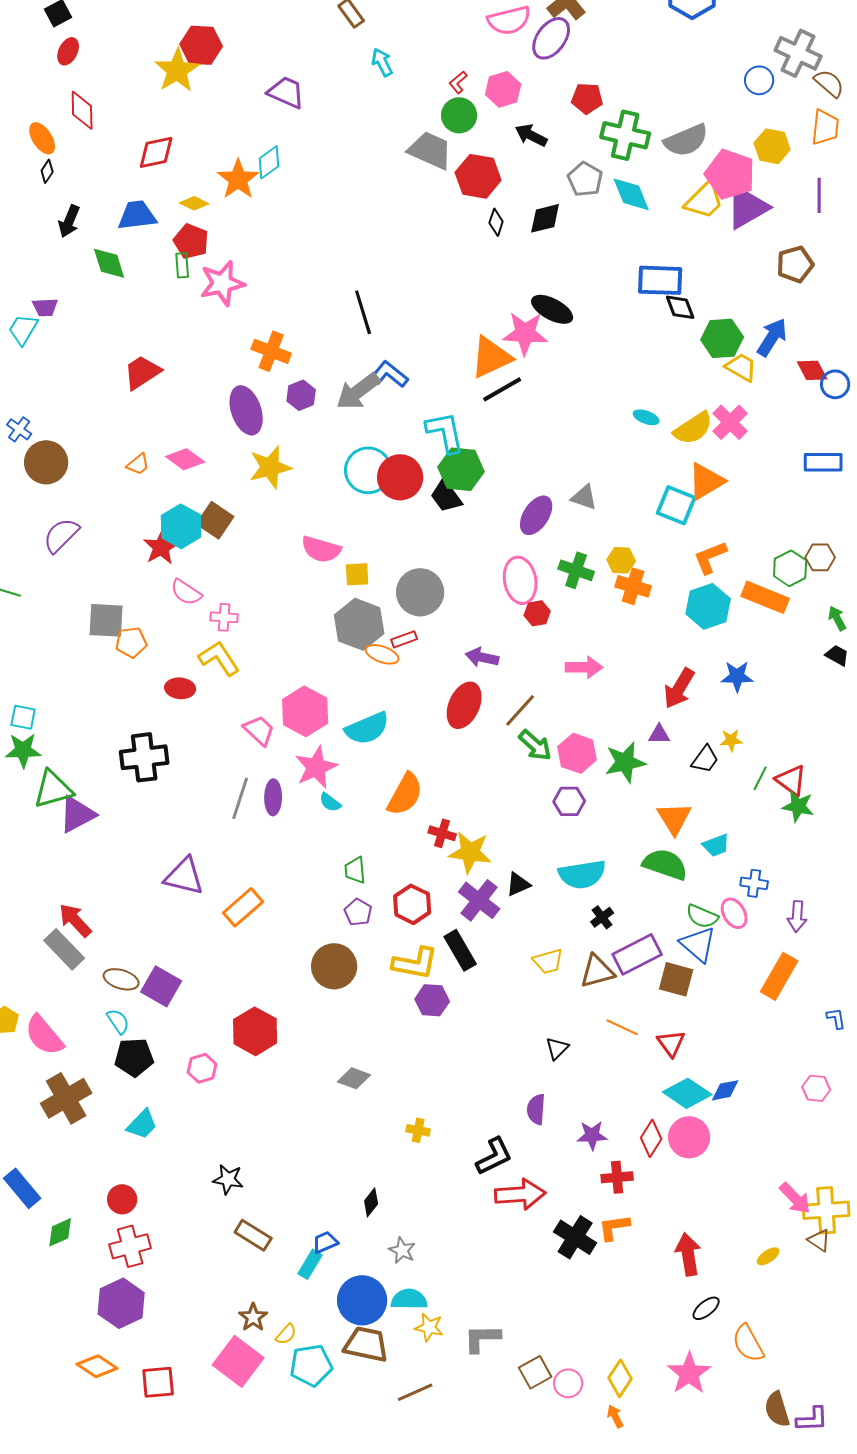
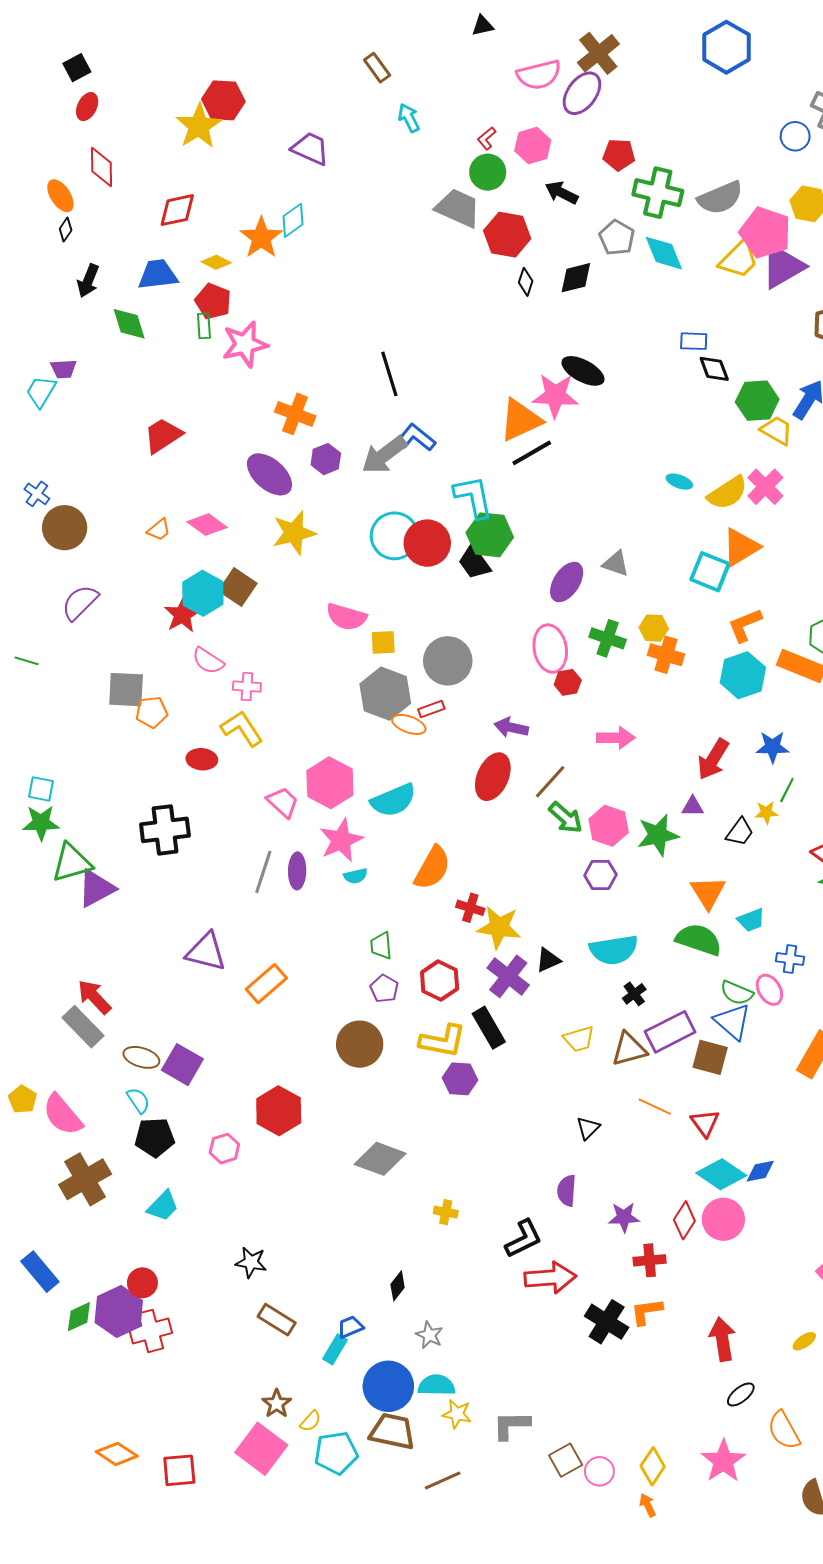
blue rectangle: (660, 280) -> (694, 341), size x0.6
purple ellipse: (246, 410) -> (269, 474), turned -30
green line: (760, 778) -> (787, 790), moved
cyan semicircle: (330, 802) -> (356, 876), turned -50
gray diamond: (354, 1078) -> (380, 1159), size x1.5
purple hexagon: (121, 1303) -> (119, 1311), moved

